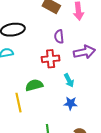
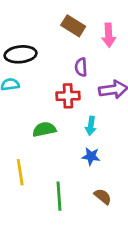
cyan arrow: (69, 80) -> (91, 126), turned 32
yellow line: (19, 103) -> (20, 172), moved

